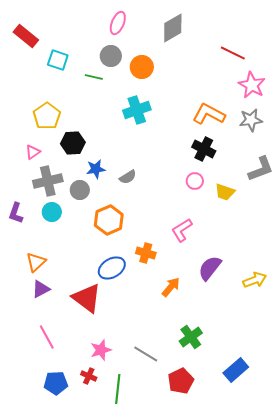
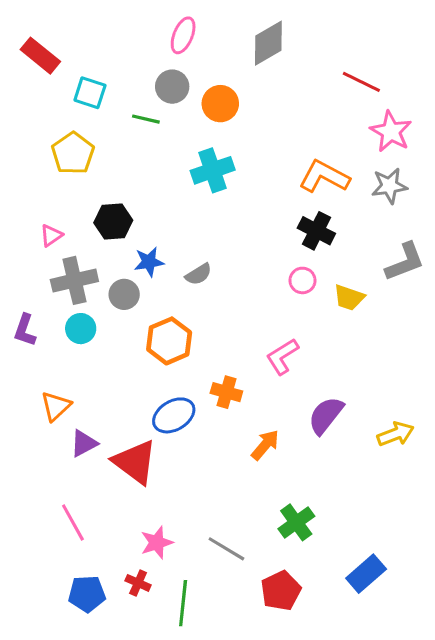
yellow pentagon: (47, 116) -> (73, 153), moved
purple triangle: (41, 289) -> (84, 443), moved

